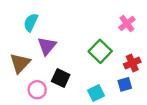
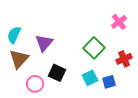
cyan semicircle: (31, 22) -> (14, 35), moved
blue square: (125, 84) -> (109, 82), moved
cyan square: (96, 93) -> (90, 78), moved

